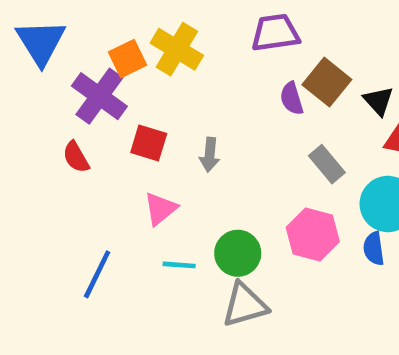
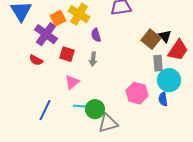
brown square: (327, 82) -> (151, 39), moved
purple semicircle: (292, 98) -> (96, 35), moved
red semicircle: (76, 157) -> (36, 60), turned -32
gray rectangle: (327, 164) -> (158, 63), moved, turned 35
green circle: (238, 253) -> (95, 109), moved

